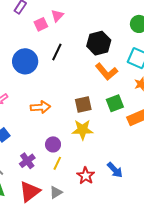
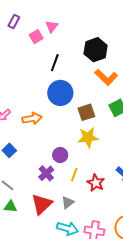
blue circle: (25, 61) -> (60, 93), moved
orange arrow: (40, 107) -> (32, 119), moved
purple cross: (27, 161) -> (46, 173), moved
yellow line: (57, 163) -> (74, 175), moved

